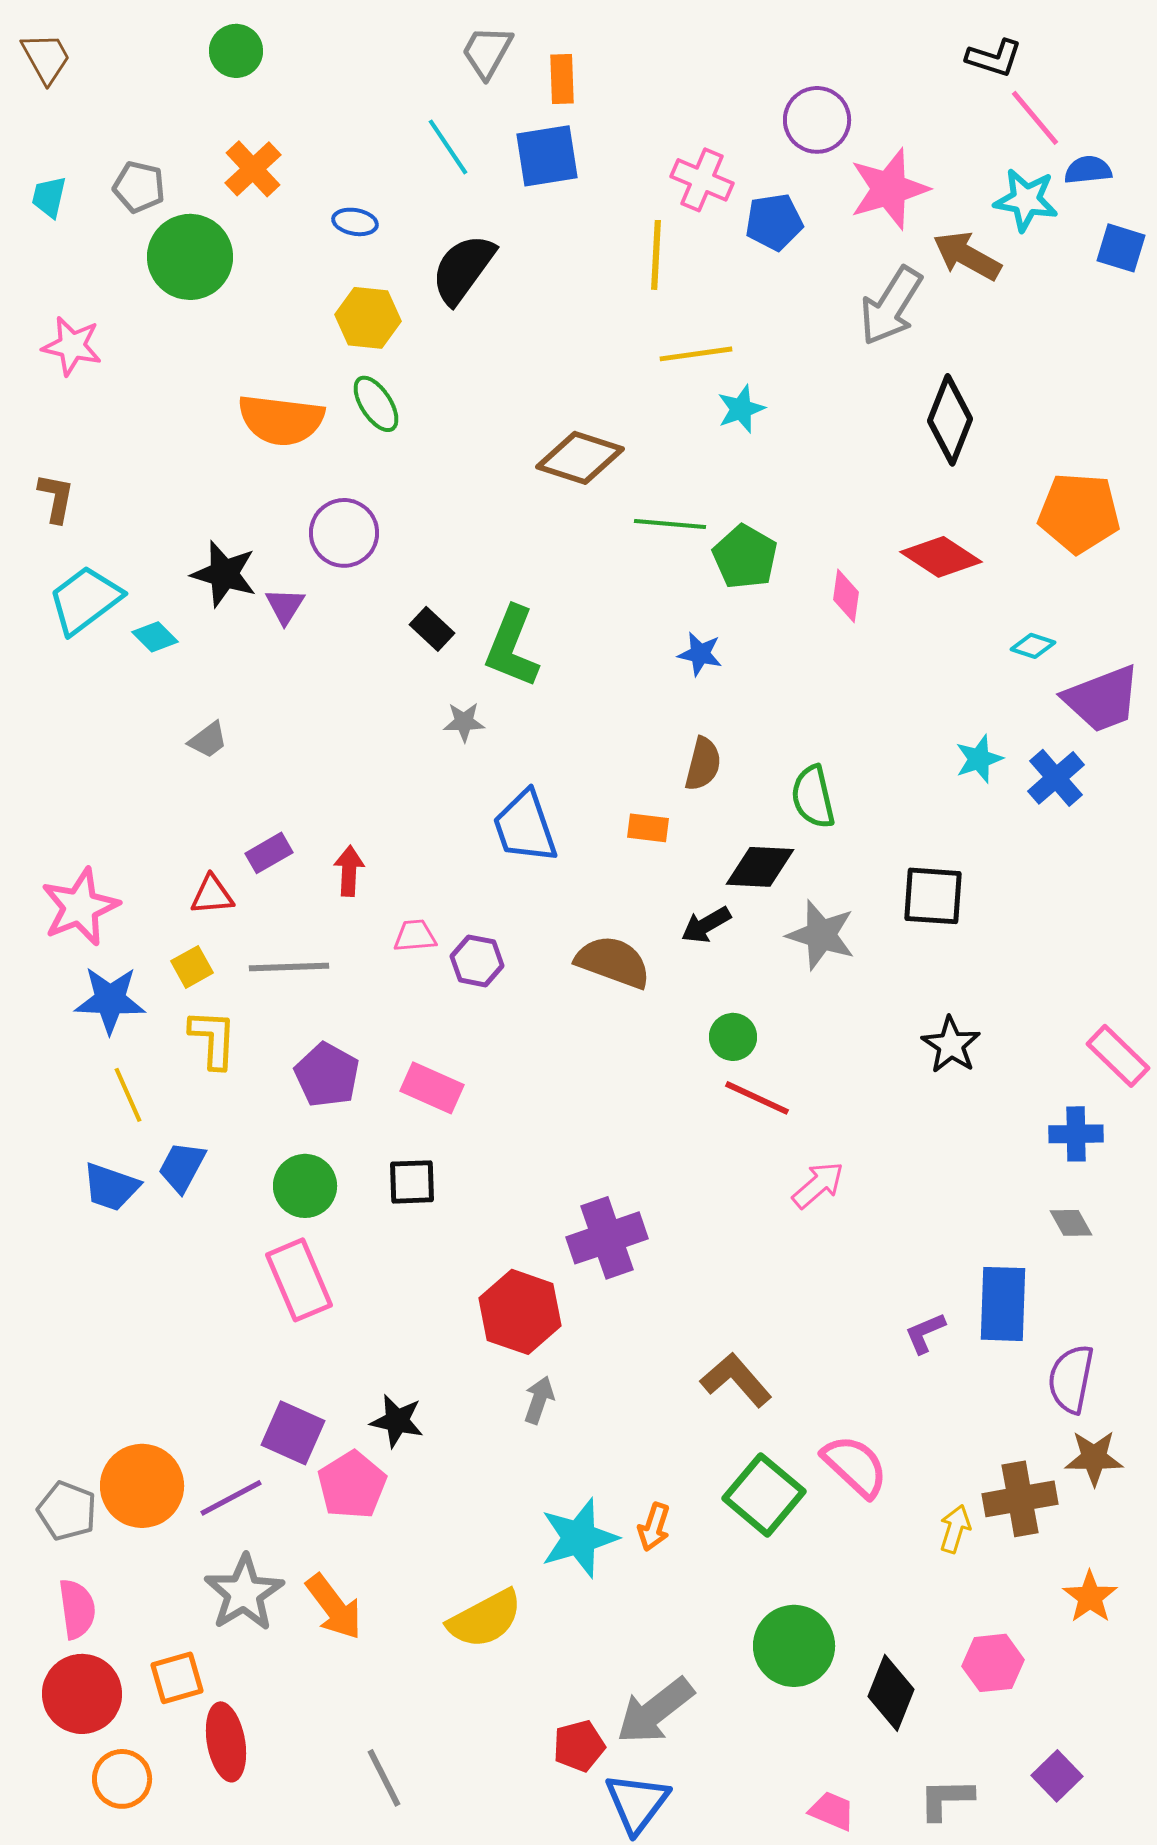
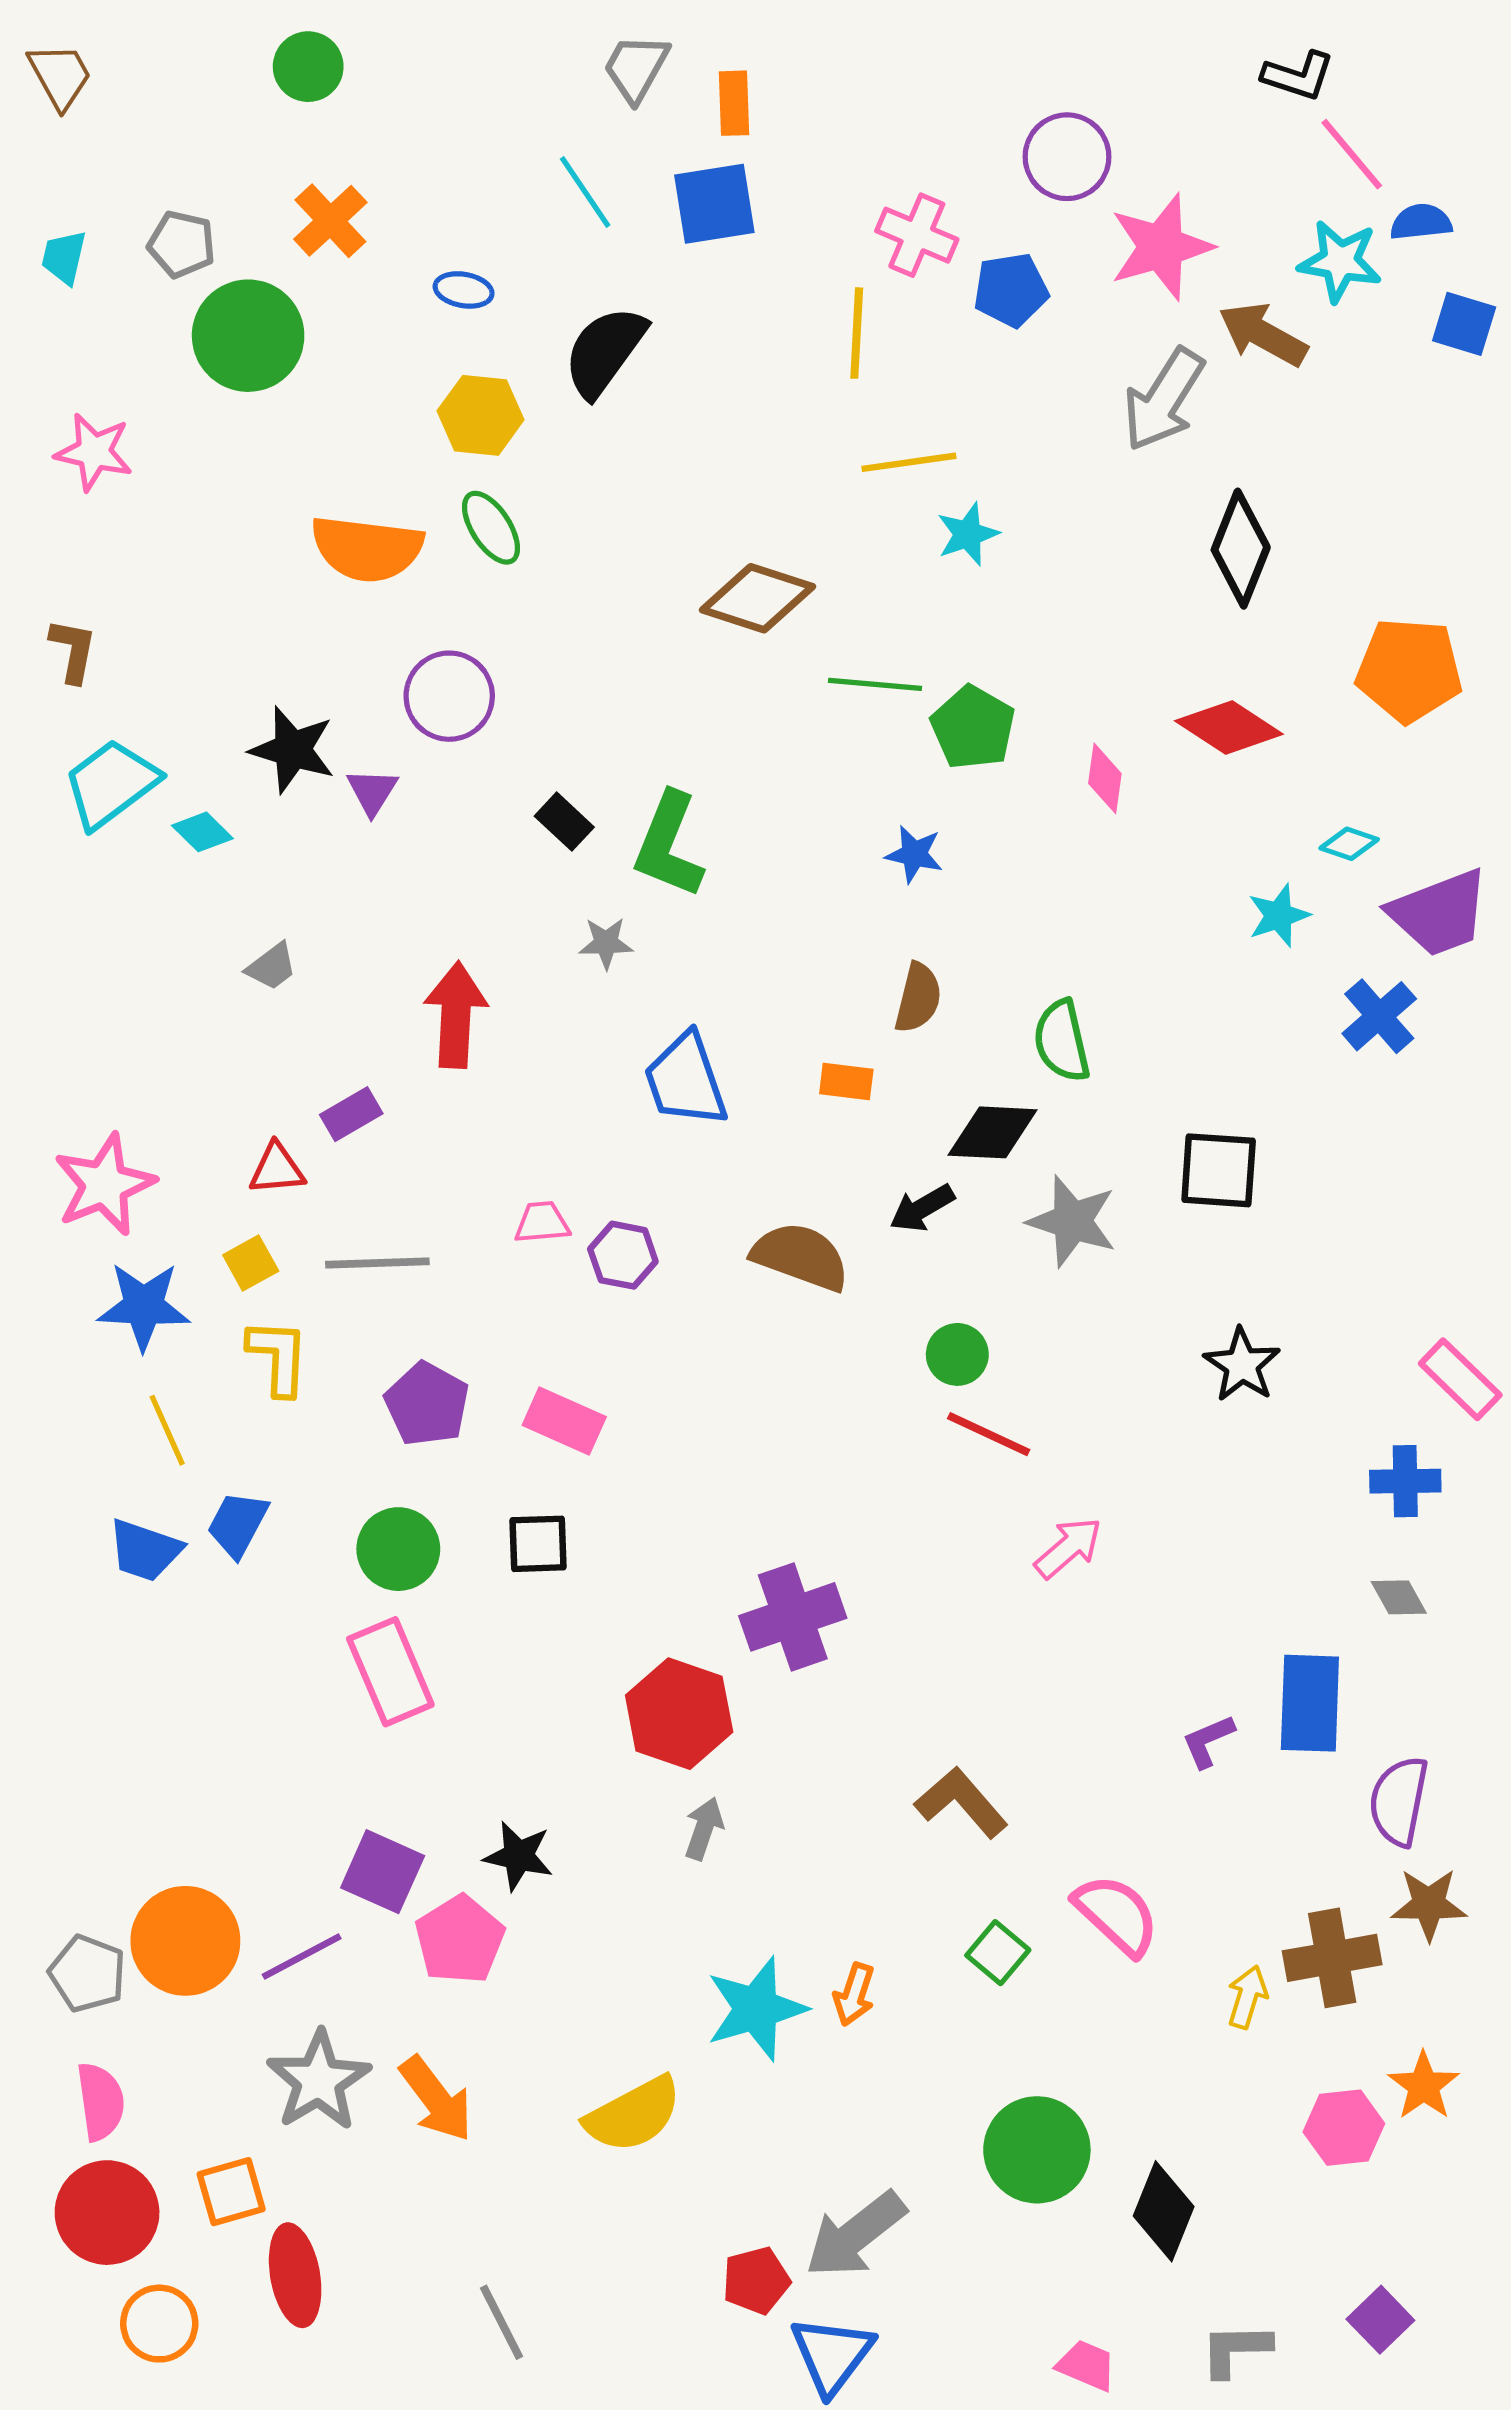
cyan star: (979, 759) -> (1279, 916), moved
red arrow: (349, 871) -> (456, 1015), moved, size x1.6
green square: (764, 1495) -> (998, 1953), size x0.6
pink hexagon: (993, 1663) -> (1344, 2128), moved

